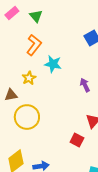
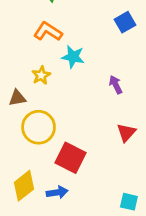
orange L-shape: (34, 45) -> (48, 31), turned -95
red square: (77, 140) -> (70, 158), moved, size x1.6

